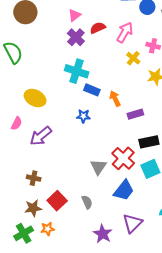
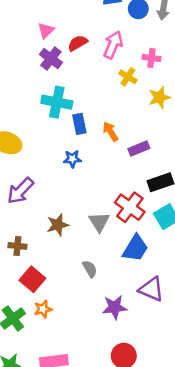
blue rectangle: (92, 90) -> (79, 124), turned 63
red square: (57, 201) -> (32, 279), moved
brown star: (33, 208) -> (58, 225), moved
purple triangle: (132, 223) -> (151, 289), turned -45
purple star: (103, 234) -> (115, 307), turned -30

